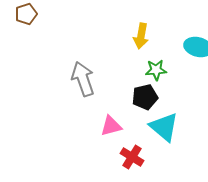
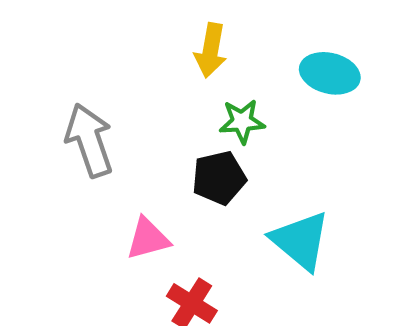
cyan triangle: (164, 127) -> (301, 241), moved

